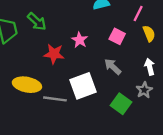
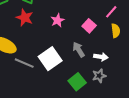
red star: (54, 54) -> (25, 18), moved
white arrow: (150, 67) -> (101, 57), moved, turned 96
white square: (83, 86) -> (50, 59), turned -30

